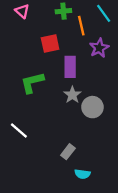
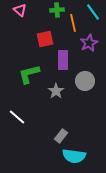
gray star: (72, 95) -> (56, 91), moved
gray circle: (92, 107) -> (85, 81), moved
cyan semicircle: (82, 174) -> (74, 156), size x1.6

